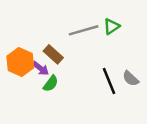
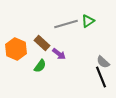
purple arrow: (41, 68) -> (59, 54), moved
black line: (109, 81) -> (101, 77), moved

